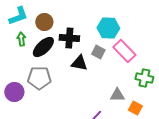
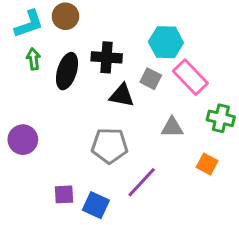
brown circle: (44, 22) -> (65, 16), moved
black ellipse: (43, 47) -> (67, 71), turned -30
gray pentagon: (39, 78) -> (110, 146), moved
gray triangle: (117, 95) -> (172, 127), moved

